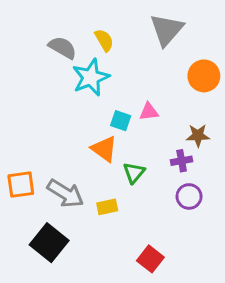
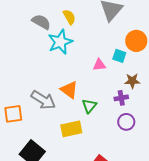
cyan square: (121, 121) -> (119, 56), moved
gray arrow: (65, 193) -> (43, 100), moved
yellow rectangle: (107, 207) -> (71, 129), size x1.5

